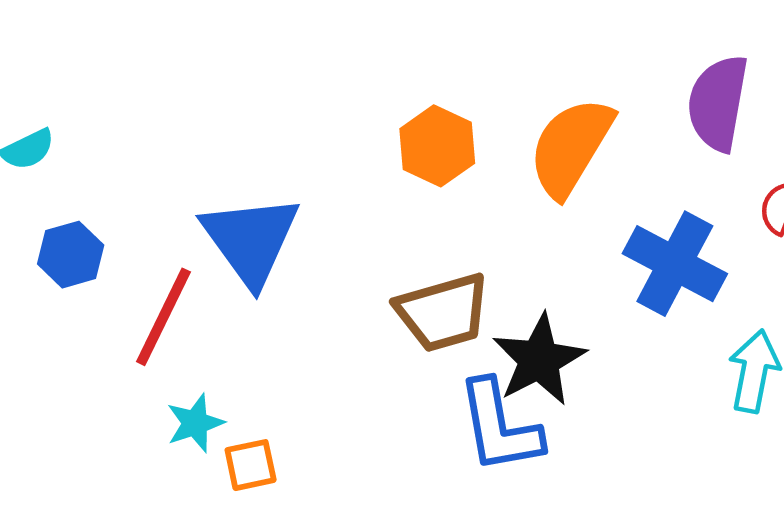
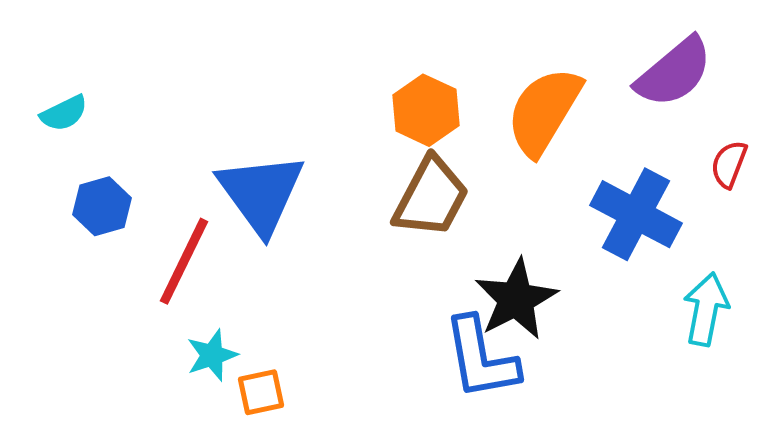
purple semicircle: (718, 103) -> (674, 72), turned -140
brown trapezoid: (443, 312) -> (431, 197), moved, turned -46

